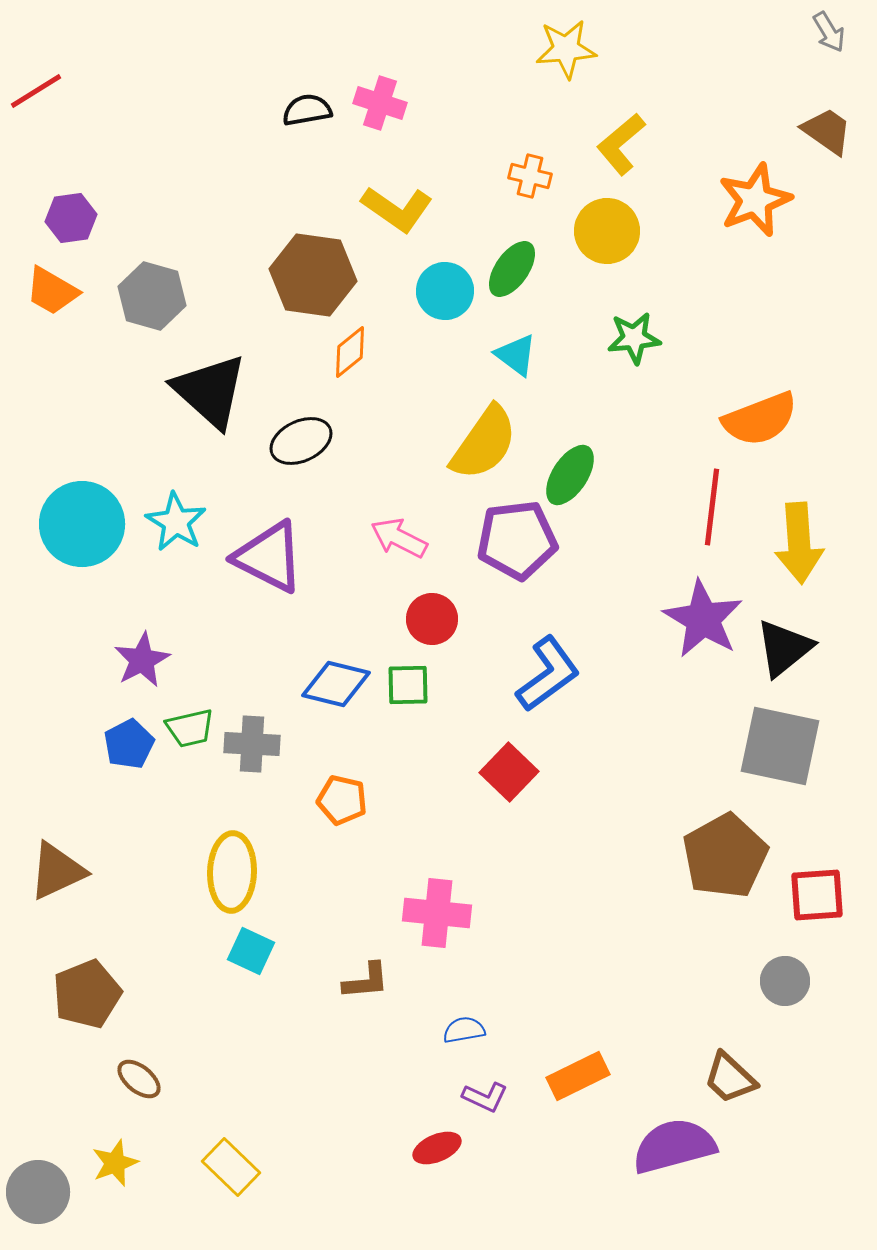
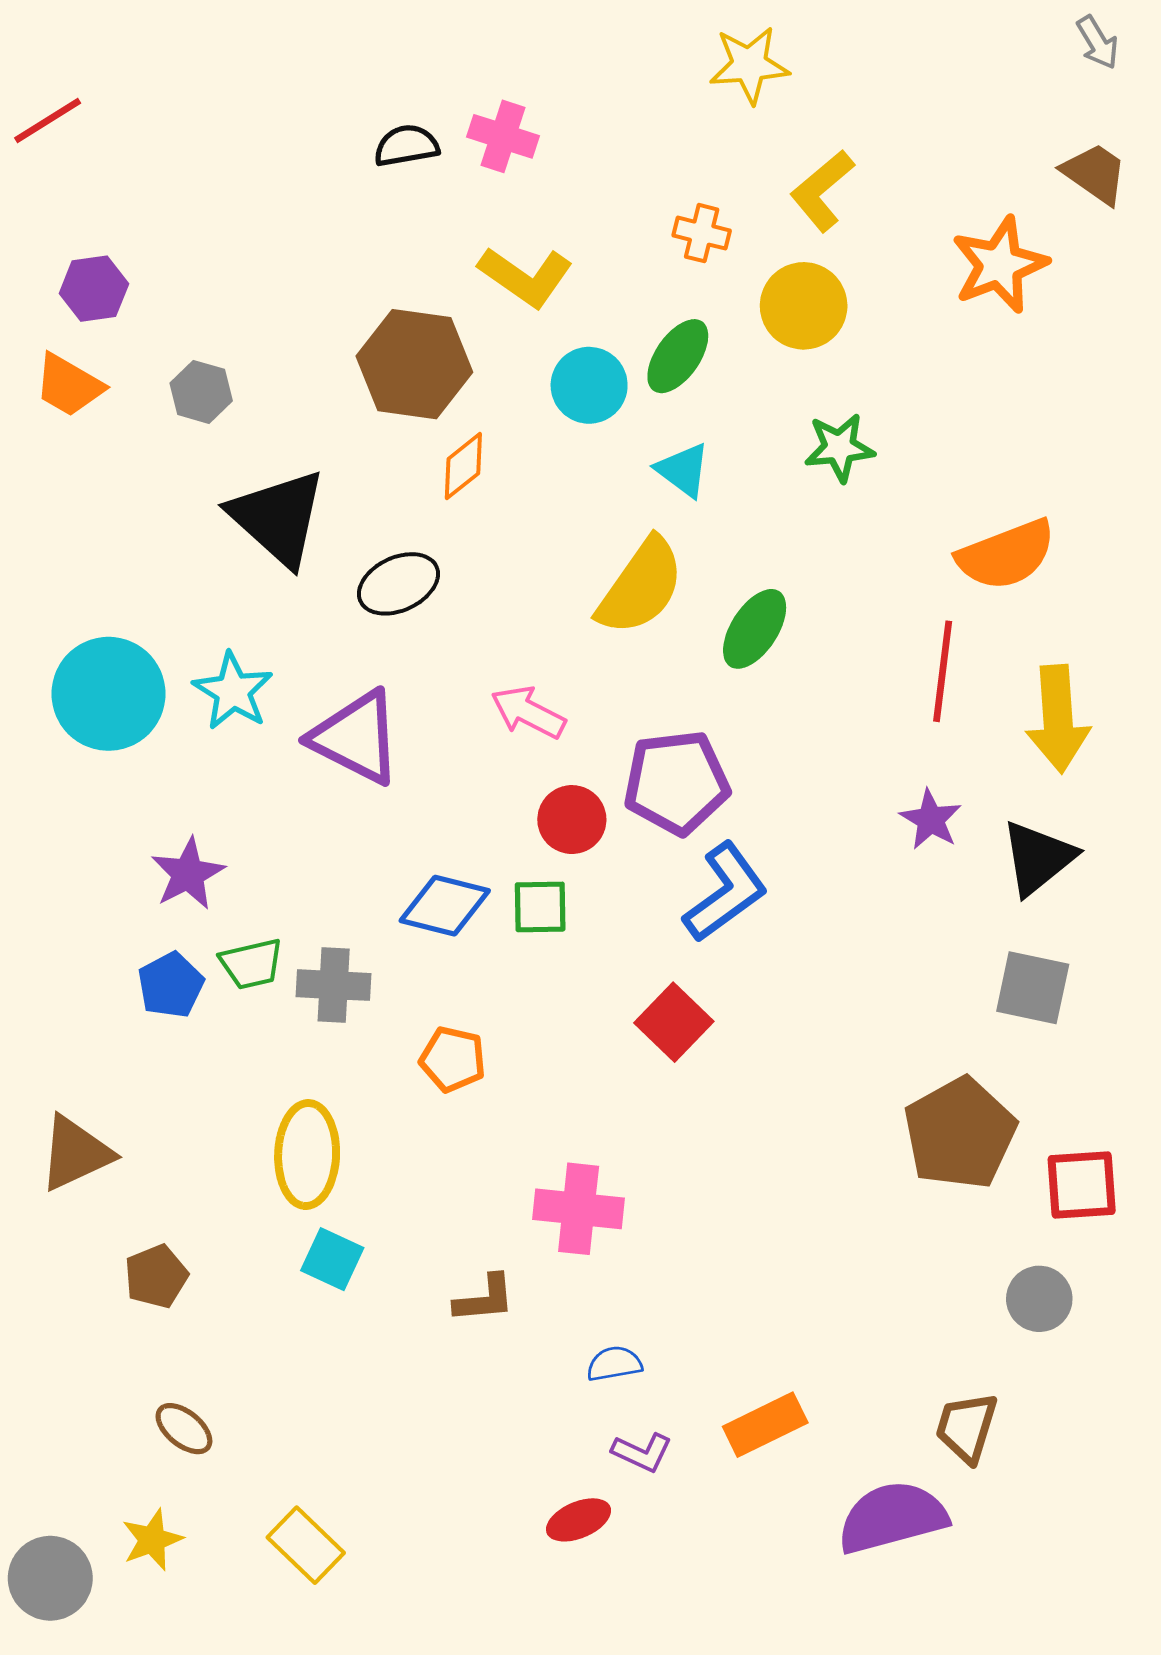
gray hexagon: (152, 296) -> (201, 392), size x0.7
purple pentagon: (517, 540) -> (676, 782), moved
purple star: (703, 619) -> (931, 820), size x0.6
gray square: (780, 746) -> (1033, 988), size x0.7
brown pentagon: (87, 994) -> (156, 1276), moved, size x0.7
brown trapezoid: (730, 1078) -> (966, 1427), turned 64

